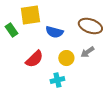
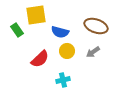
yellow circle: (66, 58) -> (67, 51), moved

